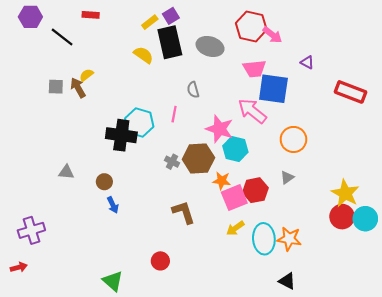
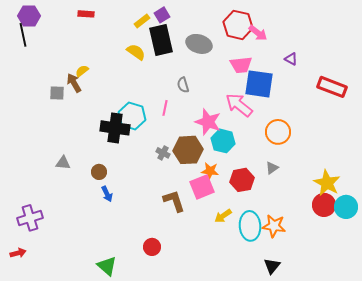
black line: (62, 37) -> (23, 35), moved, turned 40
gray square: (56, 87) -> (57, 93), moved
pink square: (234, 198) -> (202, 187), moved
black triangle: (287, 281) -> (272, 266), turned 42

